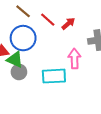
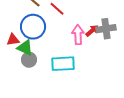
red arrow: (68, 24) -> (92, 31), moved
pink arrow: (74, 59) -> (78, 35), moved

